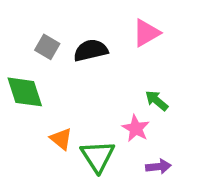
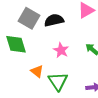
gray square: (47, 47) -> (29, 18), size x1.5
pink star: (136, 128) -> (61, 50), moved

